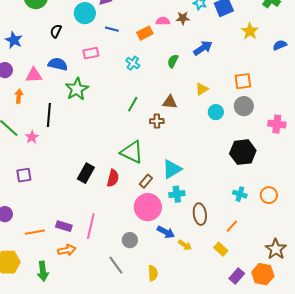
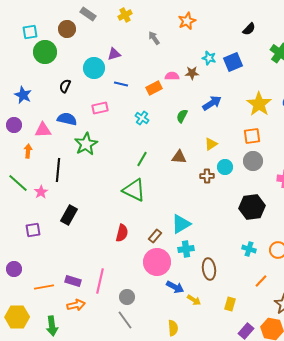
yellow star: (250, 31) -> (259, 104), moved, size x1.4
brown cross: (157, 121) -> (207, 176), moved
green triangle: (132, 152) -> (134, 190), moved
black rectangle: (86, 173) -> (69, 215), moved
orange line: (232, 226) -> (261, 281), moved
gray circle: (130, 240) -> (127, 297), moved
yellow rectangle: (221, 249) -> (230, 304), turned 64
yellow semicircle: (153, 273) -> (173, 328), moved

